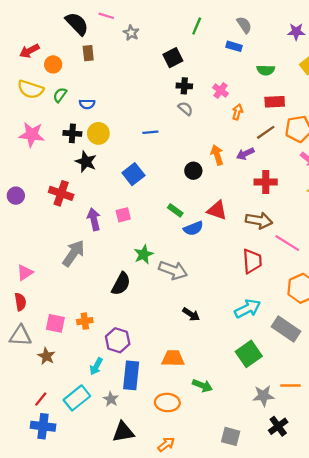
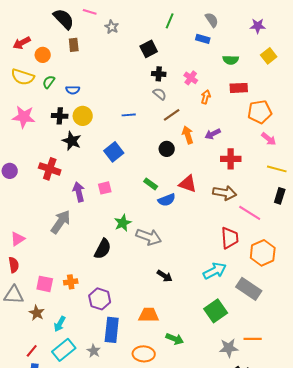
brown line: (266, 132) -> (172, 115), moved
red trapezoid: (252, 261) -> (230, 238), moved
cyan arrow: (96, 366) -> (60, 324), moved

